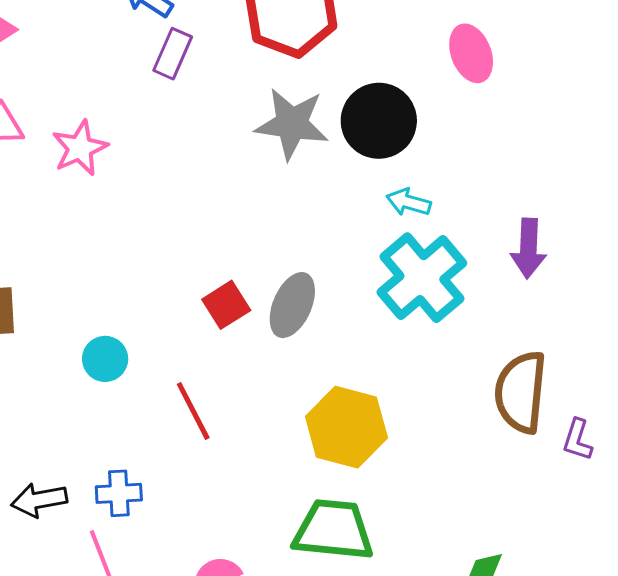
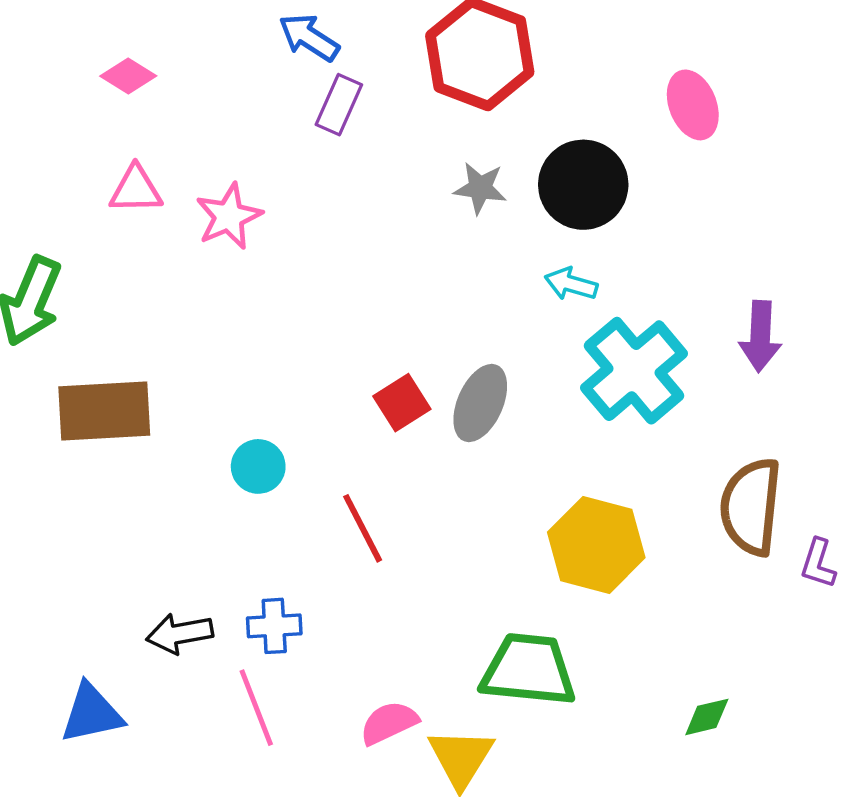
gray star: (292, 124) -> (480, 188), size x0.6
cyan arrow: (409, 202) -> (571, 284), moved
yellow hexagon: (346, 427) -> (596, 545), moved

